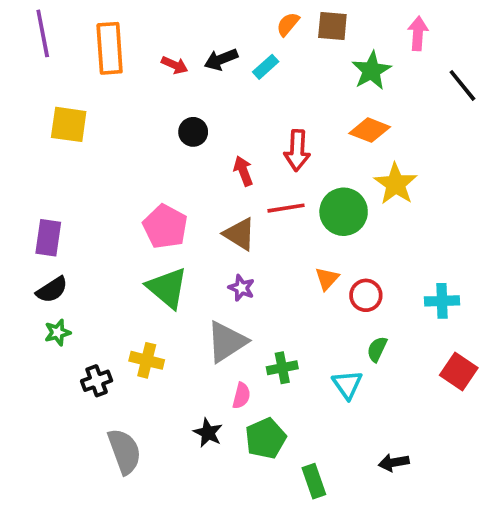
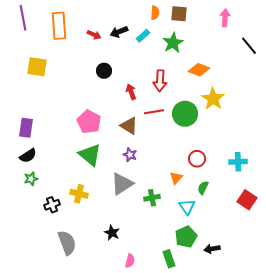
orange semicircle: (288, 24) -> (155, 13), turned 144
green star: (371, 71) -> (173, 43), moved
orange triangle: (327, 279) -> (176, 178), moved
pink semicircle: (241, 396) -> (130, 261), moved
green pentagon: (266, 438) -> (186, 237), moved

